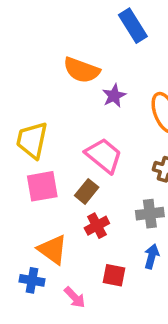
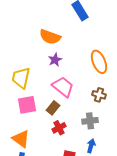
purple star: (114, 96) -> (55, 60), moved
orange triangle: (52, 250) -> (21, 139), moved

